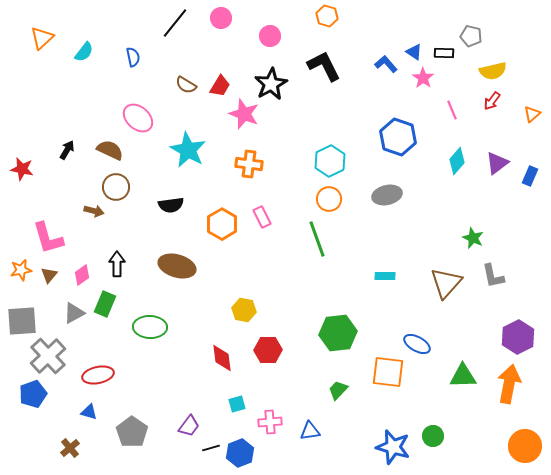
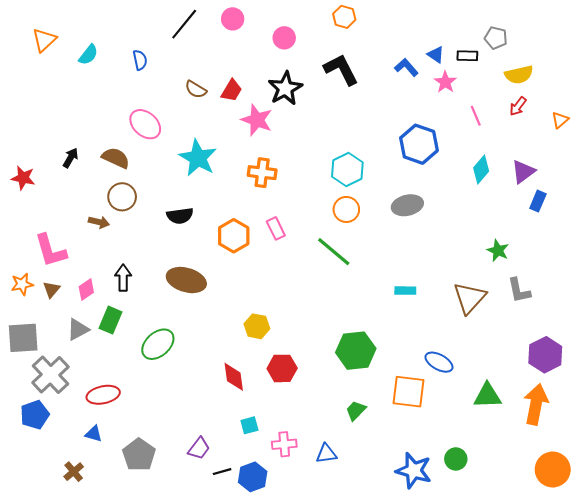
blue rectangle: (530, 176) -> (538, 201), moved
green line: (317, 239) -> (334, 252), turned -30
green ellipse: (150, 327) -> (158, 344), turned -44

